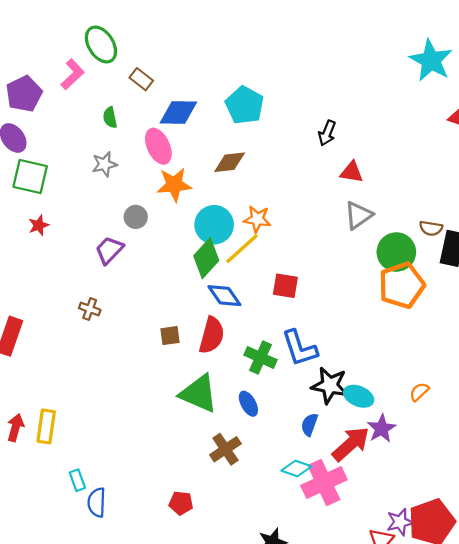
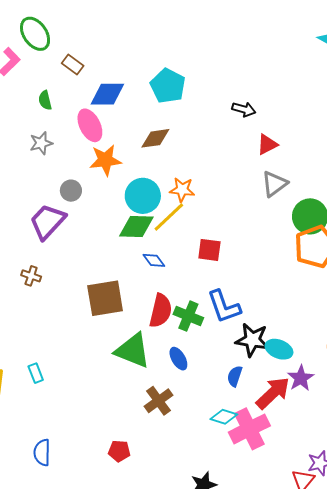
black arrow: (327, 133) -> (244, 109), turned -95
red triangle: (352, 172) -> (267, 144), turned -35
purple trapezoid: (109, 250) -> (48, 222), size x1.4
green diamond: (206, 258) -> (136, 227), turned 51
blue diamond: (224, 296) -> (154, 260), size x0.7
red semicircle: (212, 335) -> (161, 311), moved
brown square: (170, 336) -> (105, 298), size x2.0
cyan rectangle: (77, 480) -> (36, 373), moved

